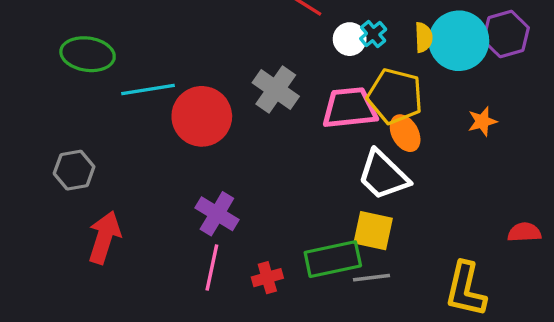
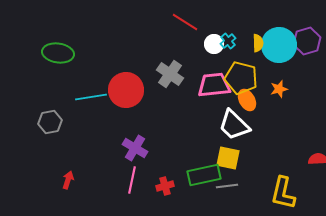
cyan line: (148, 89) -> (91, 97), moved
orange star: (482, 121) -> (279, 89), moved
red arrow: (104, 237) -> (68, 180), moved, size x0.6

